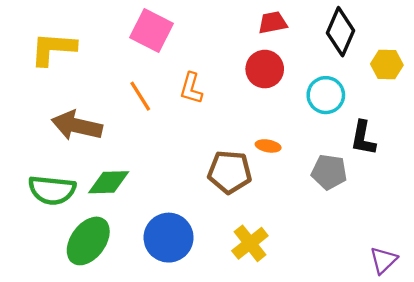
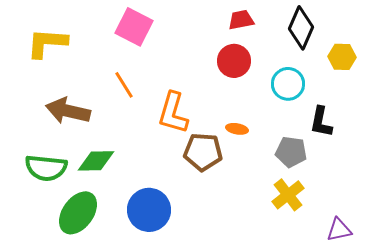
orange L-shape: (191, 88) -> (173, 113), moved, size x1.5
yellow cross: (250, 243) -> (288, 195), moved
purple triangle: (383, 260) -> (339, 230), turned 32

